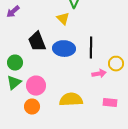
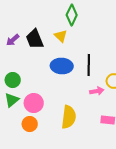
purple arrow: (13, 12) -> (13, 40), moved
black trapezoid: (37, 42) -> (35, 39), moved
yellow semicircle: (71, 100) -> (69, 117), turned 100

